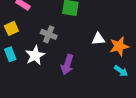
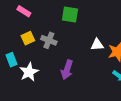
yellow square: (11, 28) -> (28, 38), moved
white star: (35, 55) -> (29, 72), moved

